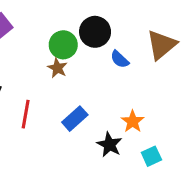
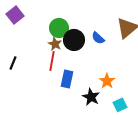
black circle: (95, 32) -> (74, 40), moved
red line: (26, 114) -> (52, 61), moved
blue rectangle: (75, 119) -> (67, 79), turned -36

